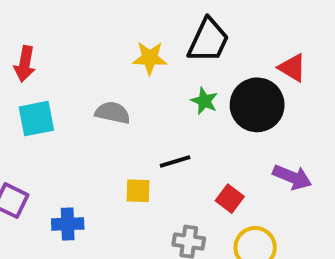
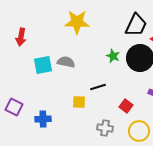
black trapezoid: (208, 40) -> (136, 25), moved
yellow star: (150, 58) -> (77, 22), moved, size x1.4
cyan square: (36, 119) -> (43, 65), moved

